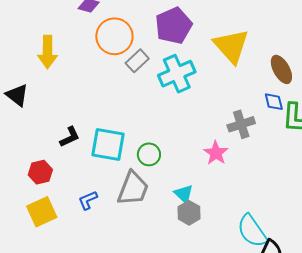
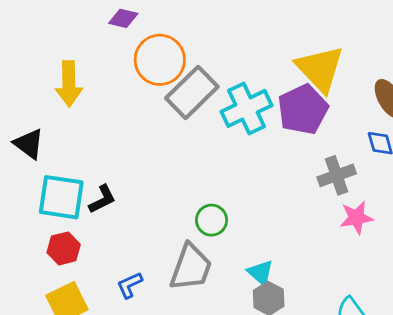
purple pentagon: (174, 26) -> (303, 109), moved
gray rectangle: (137, 61) -> (192, 92), size x1.6
cyan square: (108, 144) -> (61, 197), moved
pink star: (216, 153) -> (356, 218), moved, turned 30

